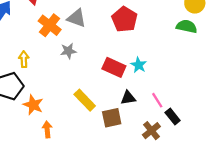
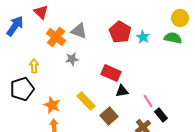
cyan star: (139, 65) -> (143, 37), moved
black triangle: (128, 98) -> (122, 91), moved
orange star: (33, 105) -> (52, 105), moved
brown square: (112, 118) -> (109, 116), turned -30

